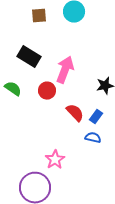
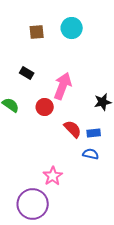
black rectangle: (29, 57) -> (27, 73), size x0.6
blue rectangle: (96, 117) -> (94, 133), turned 48

